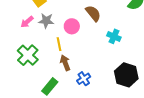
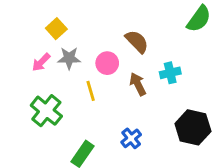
cyan cross: (114, 36) -> (170, 73), turned -32
brown arrow: (65, 63) -> (138, 84), moved

